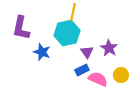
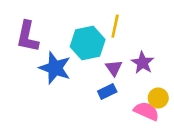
yellow line: (73, 12) -> (115, 26), moved
blue star: (42, 52) -> (55, 68), size x1.4
pink semicircle: (98, 79) -> (146, 111), moved

